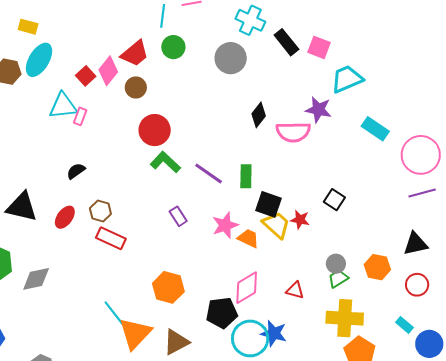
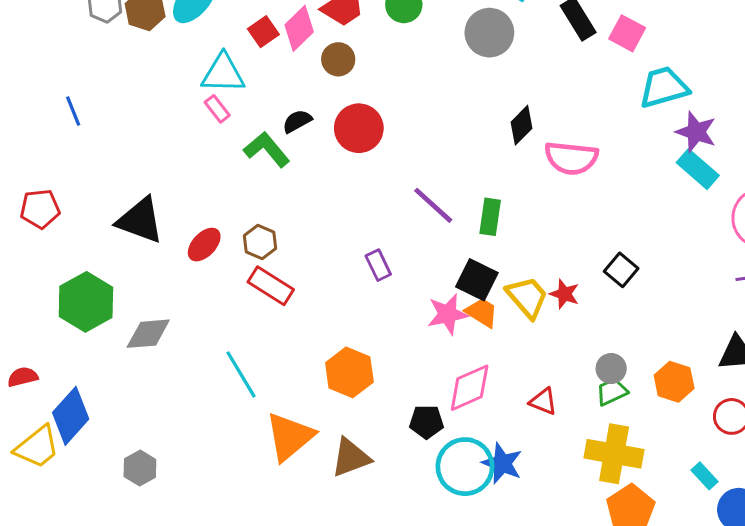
purple star: (318, 110) -> (696, 132), moved
pink rectangle: (80, 116) -> (217, 109), moved, turned -66
green L-shape: (165, 162) -> (267, 149), moved
black semicircle: (76, 171) -> (297, 121), moved
black square: (268, 204) -> (477, 280), moved
pink star: (225, 225) -> (448, 314), moved
black pentagon: (222, 313) -> (426, 422), size x0.7
cyan line: (116, 315) -> (241, 374), moved

